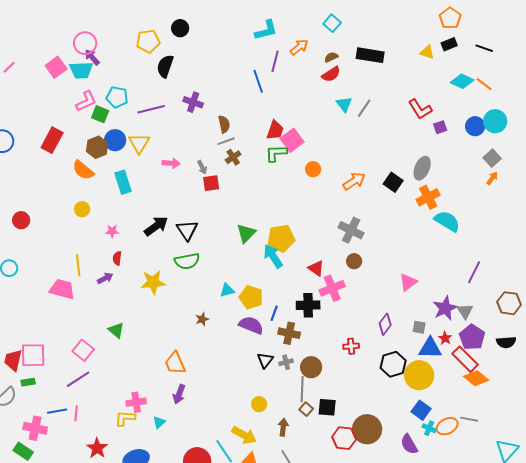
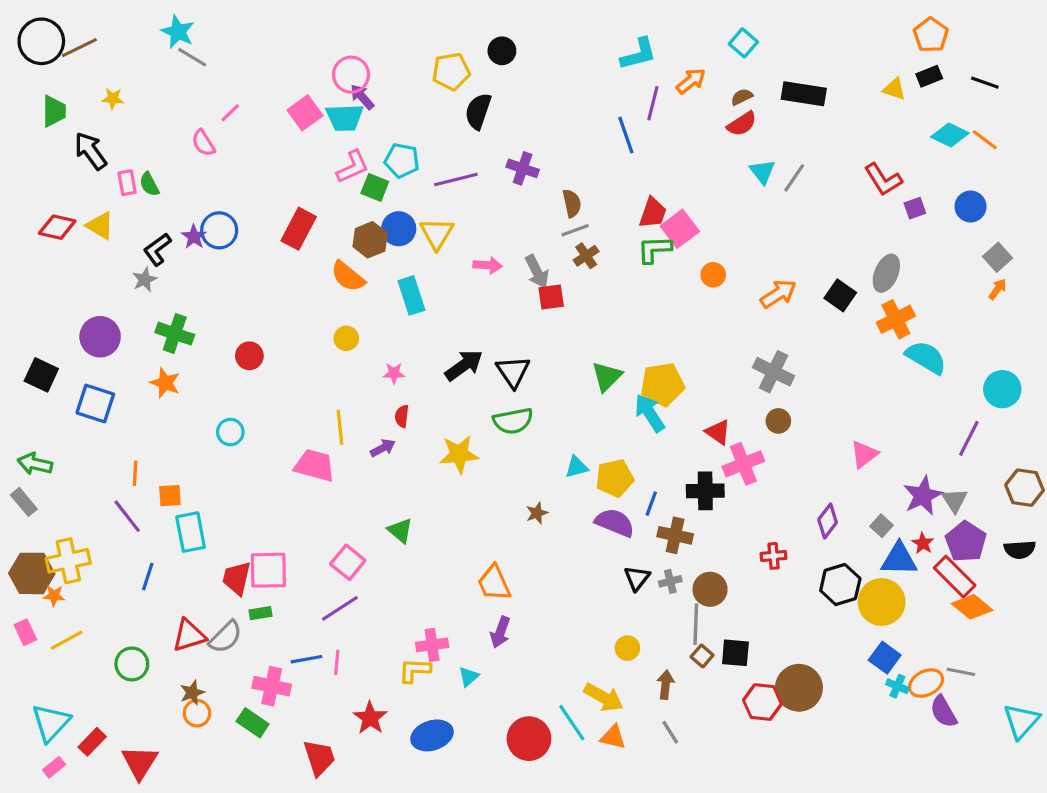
cyan circle: (495, 121) -> (1002, 389), moved
gray arrow: (202, 167) -> (537, 272), size x1.5
yellow pentagon: (251, 297) -> (615, 478), turned -30
gray square: (419, 327) -> (882, 526), turned 32
purple semicircle: (409, 444) -> (944, 712), moved

